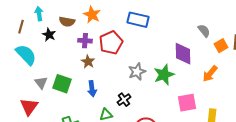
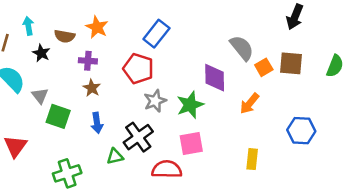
blue rectangle: (138, 20) -> (156, 34), turned -65
gray semicircle: (204, 31) -> (242, 48), size x1.5
red pentagon: (111, 43) -> (138, 69), moved, turned -30
gray triangle: (41, 83) -> (40, 96), moved
black cross: (124, 100) -> (138, 137), size x1.6
pink square: (187, 103) -> (191, 144), moved

